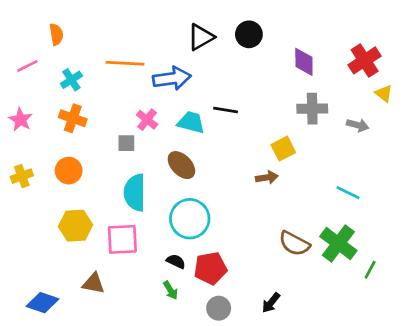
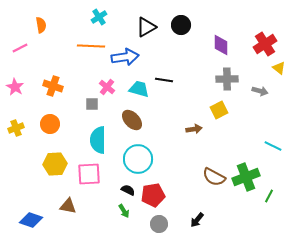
cyan cross: (71, 80) -> (99, 17), moved
yellow square: (283, 149) -> (219, 110), moved
cyan line: (348, 193) -> (273, 146), moved
green cross: (338, 244) -> (246, 177), turned 32

